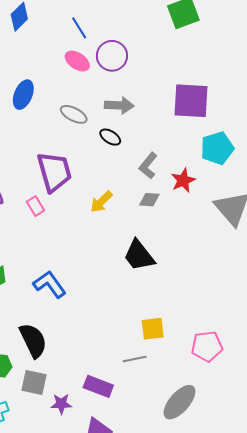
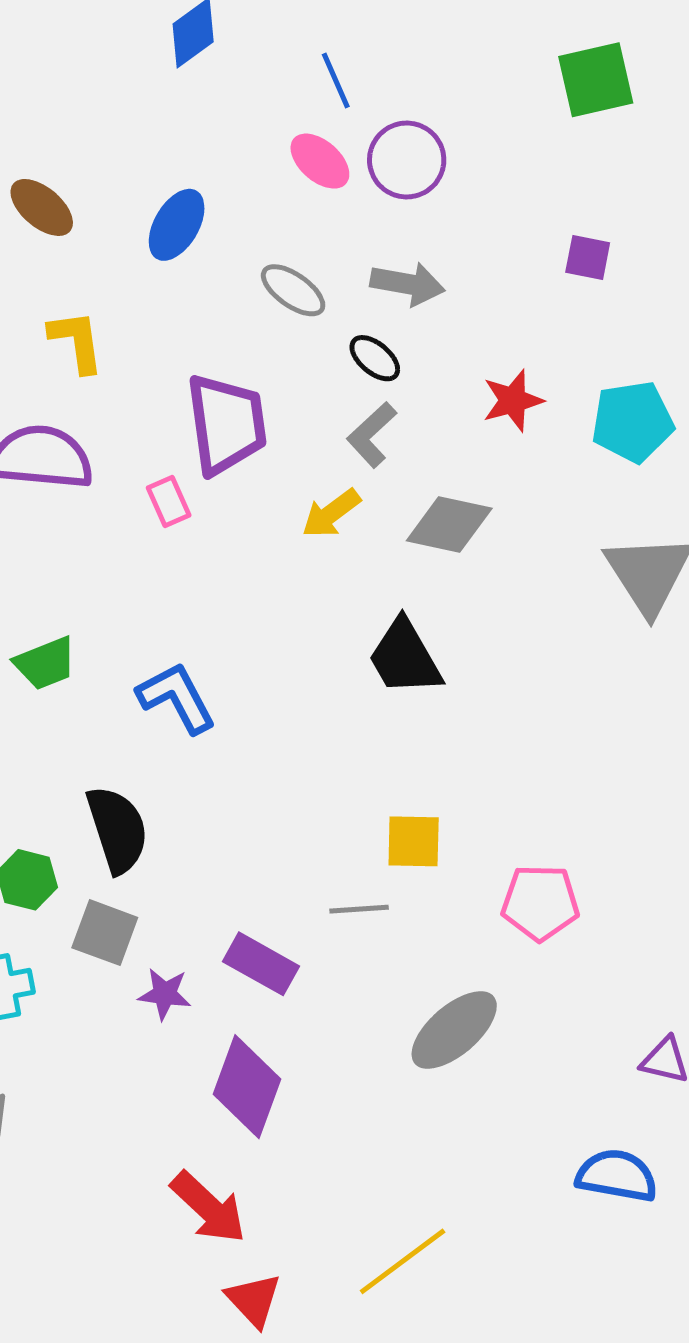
purple square: (191, 101) -> (588, 257), moved, size x0.5
gray L-shape: (148, 166) -> (372, 435), moved
red star: (183, 180) -> (513, 401), moved
gray diamond: (149, 200) -> (449, 525), size x1.6

